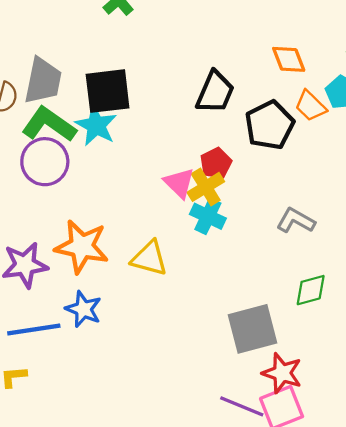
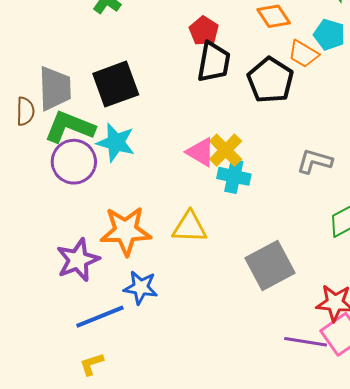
cyan star: (96, 125) -> (116, 142), moved
red pentagon: (216, 163) -> (204, 31), moved
gray square: (252, 329) -> (270, 266), moved

